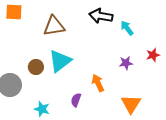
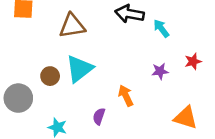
orange triangle: (131, 104) -> (186, 118), moved, turned -45

